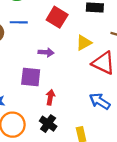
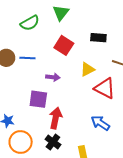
blue line: (19, 22) -> (27, 58), moved
red arrow: (50, 97) -> (56, 118), size x1.5

